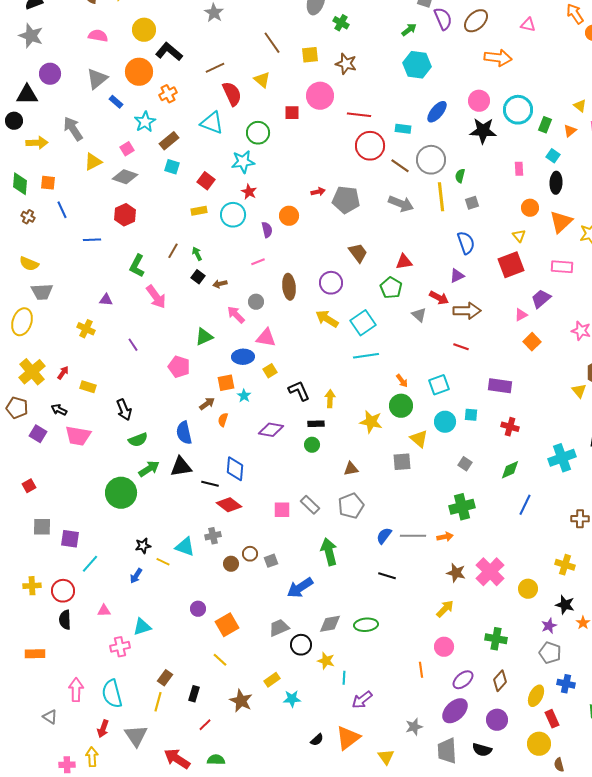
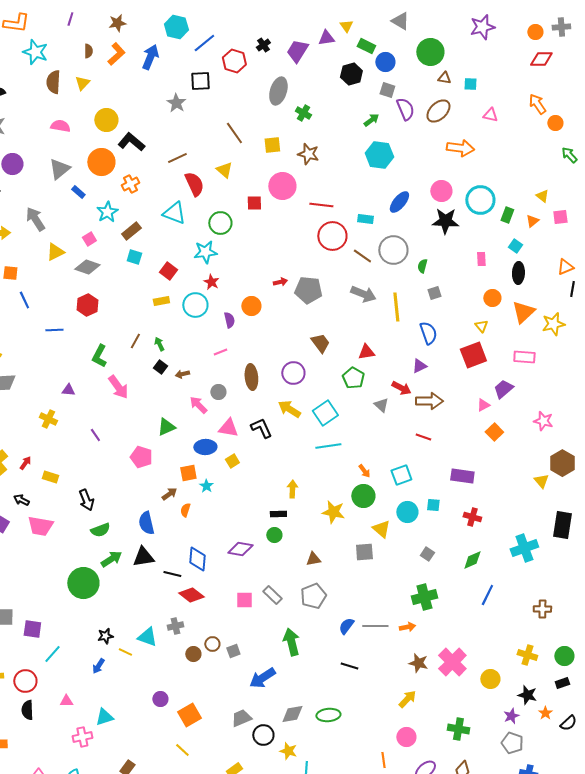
yellow line: (441, 197) -> (396, 307), moved
black L-shape: (299, 391) -> (261, 428), moved
purple diamond: (271, 430) -> (240, 549), moved

